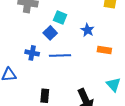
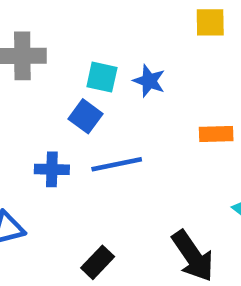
blue star: (87, 30) -> (149, 81), moved
black rectangle: (45, 96) -> (98, 262), turned 48

